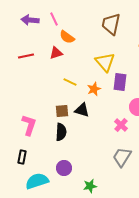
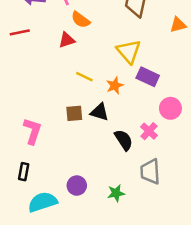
red line: (26, 56) -> (20, 32), moved
purple rectangle: (120, 82) -> (148, 77), turned -72
black semicircle: (61, 132) -> (124, 140), moved, turned -36
gray trapezoid: (122, 157) -> (150, 172), turned -35
green star: (90, 186) -> (116, 193), moved

